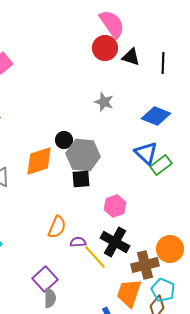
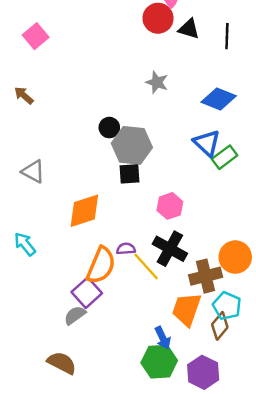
orange diamond: (39, 161) -> (84, 211), moved
orange semicircle: (57, 227) -> (101, 265), moved, size x1.4
gray semicircle: (50, 298) -> (75, 315), moved, turned -126

